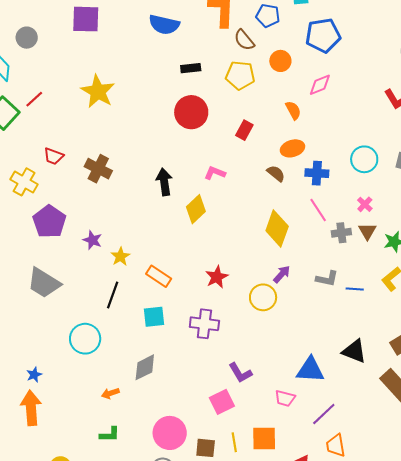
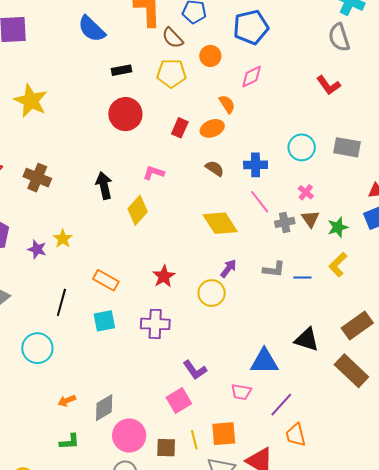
blue semicircle: (164, 25) -> (92, 29), turned 36
orange ellipse: (292, 148) -> (212, 128), moved
yellow diamond: (277, 228) -> (220, 223), turned -48
yellow star: (120, 257) -> (63, 239), moved
gray diamond: (145, 367) -> (104, 408), moved

